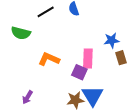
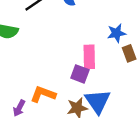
orange L-shape: (49, 59) -> (43, 94), moved

